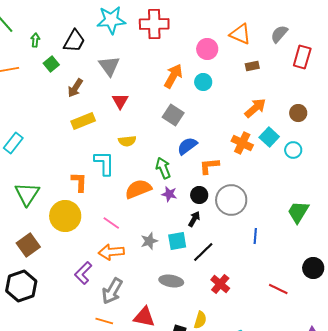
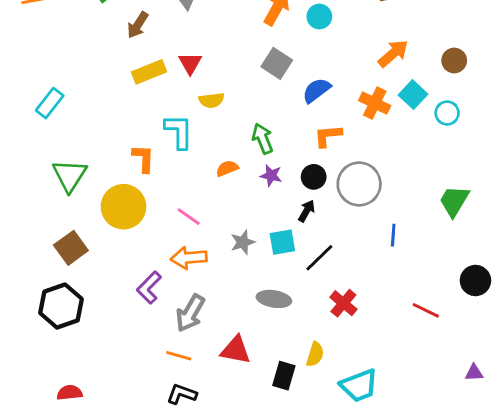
red triangle: (120, 101) -> (190, 63), moved
blue semicircle: (187, 146) -> (317, 90), moved
orange semicircle: (138, 189) -> (227, 168), size x0.6

